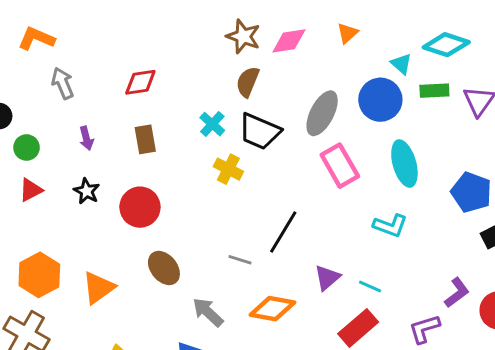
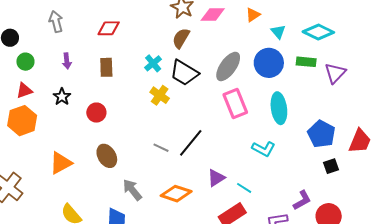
cyan triangle: (401, 64) -> (278, 32), moved
red circle: (140, 207) -> (96, 113), size x0.7
gray line: (240, 260) -> (161, 148), moved
orange hexagon: (39, 275) -> (22, 121), moved

